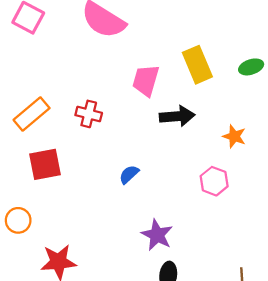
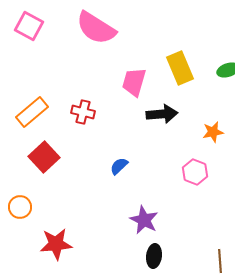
orange star: (234, 136) -> (213, 132), turned -30
red square: (45, 164) -> (44, 157), turned -32

